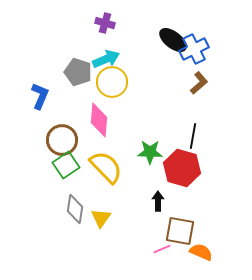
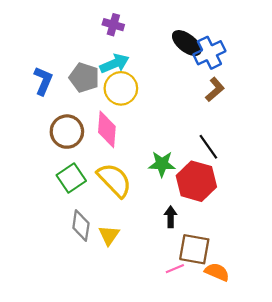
blue L-shape: (40, 96) -> (43, 81), moved
black line: (193, 136) -> (208, 147), turned -45
brown circle: (62, 140) -> (67, 132), moved

